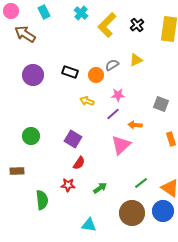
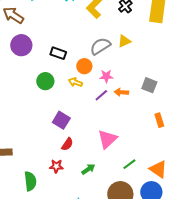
gray semicircle: (112, 65) -> (100, 46), size x1.5
purple circle: (33, 75) -> (21, 45), moved
orange circle: (96, 75) -> (84, 66), moved
orange arrow: (135, 125) -> (121, 92), moved
green circle: (31, 136) -> (45, 81), moved
pink triangle: (121, 145) -> (107, 139), moved

